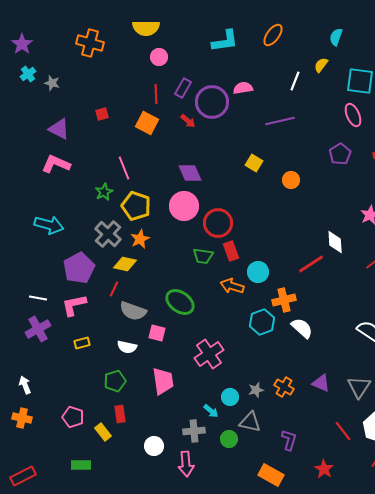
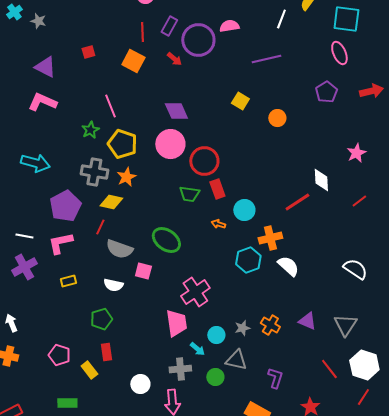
gray cross: (108, 234) -> (94, 172), turned -32
orange arrow: (232, 286) -> (218, 224), size x0.6
pink trapezoid: (163, 381) -> (176, 323), moved

